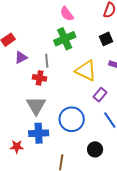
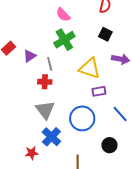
black square: (106, 39) -> (105, 34), turned -32
purple triangle: (21, 57) -> (30, 56), moved
purple rectangle: (100, 95) -> (99, 91), moved, turned 48
blue cross: (39, 133) -> (51, 137), turned -36

